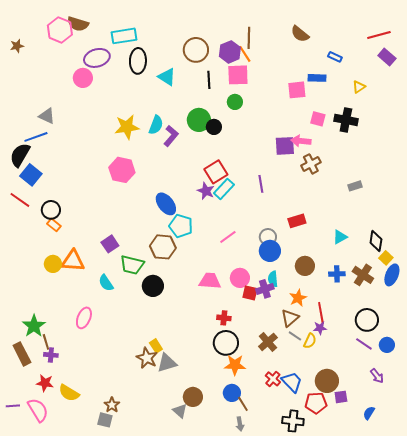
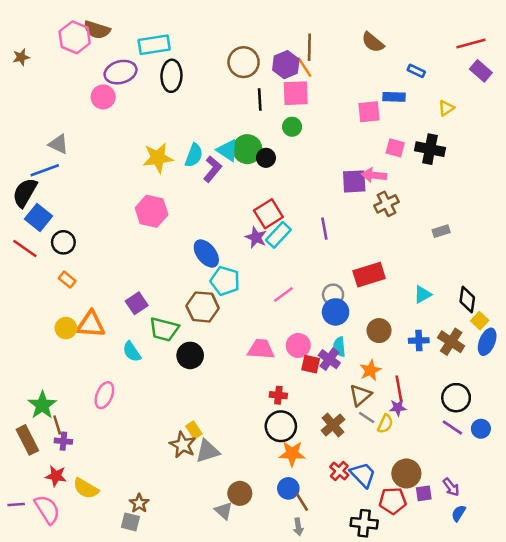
cyan triangle: (167, 77) -> (227, 150), moved
black circle: (51, 210) -> (63, 242), moved
red rectangle: (297, 221) -> (369, 275), size x1.4
purple cross: (265, 289) -> (329, 359), turned -36
purple arrow: (377, 376) -> (451, 487), moved

